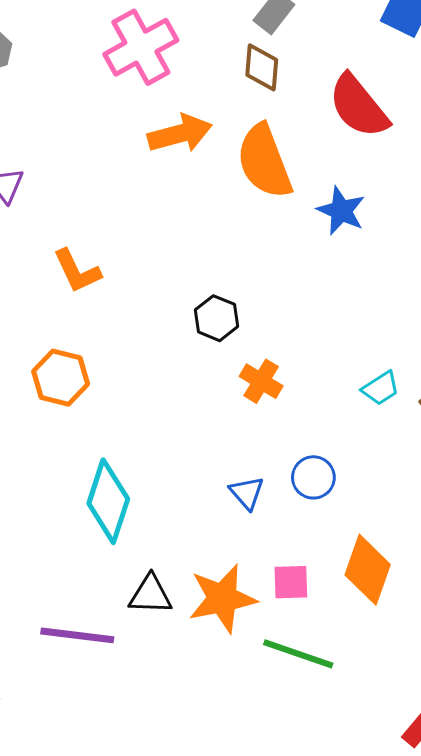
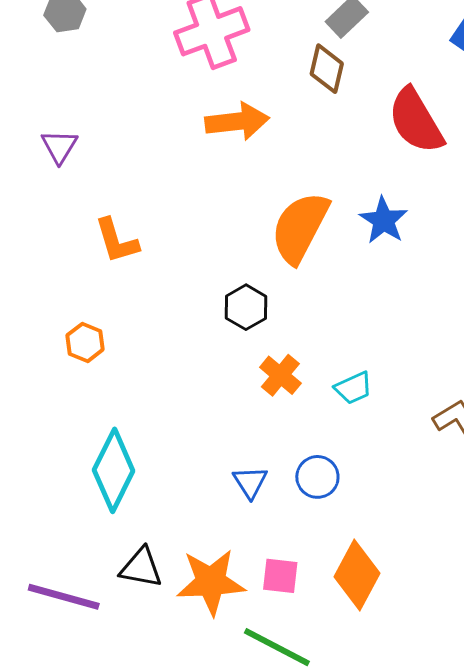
orange semicircle: (264, 161) -> (300, 228), moved, turned 40
orange hexagon: (61, 378) -> (85, 342), size x0.7
cyan trapezoid: (381, 388) -> (353, 388), moved

